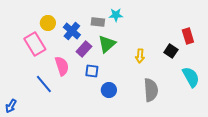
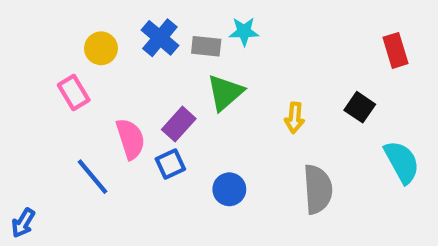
blue cross: (72, 31) -> (160, 38), moved
red rectangle: (188, 36) -> (396, 50), moved
pink rectangle: (35, 44) -> (74, 92), size x0.7
purple rectangle: (84, 49) -> (179, 124), moved
blue square: (92, 71) -> (170, 164), moved, turned -32

